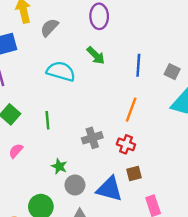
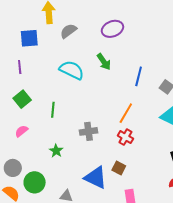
purple ellipse: (99, 16) -> (112, 29), turned 60
red cross: (126, 144) -> (125, 137), moved
brown square: (134, 174) -> (119, 168), turned 32
gray circle: (75, 185) -> (13, 168), moved

